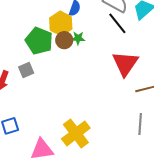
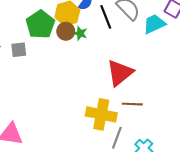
black line: (117, 23) -> (106, 17), moved
yellow cross: (76, 133) -> (101, 114), moved, turned 32

